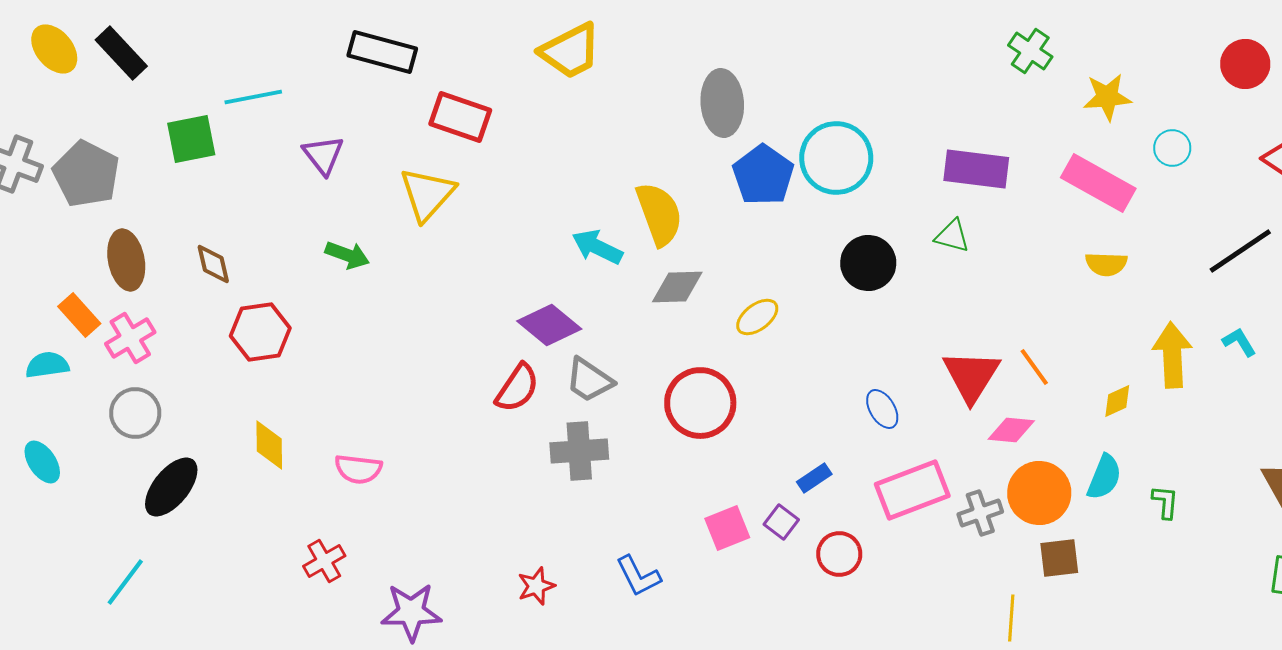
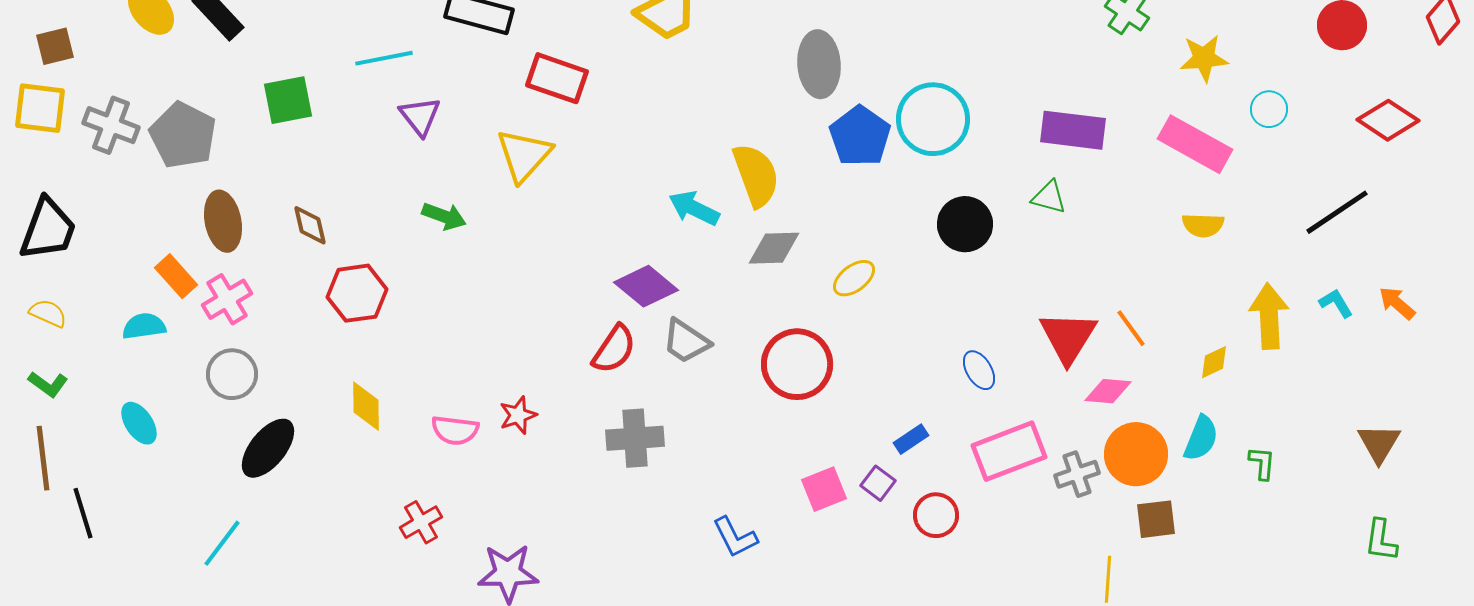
cyan line: (253, 97) -> (384, 58), moved
gray cross: (579, 451) -> (635, 438), moved
red star: (536, 586) -> (518, 415), moved

